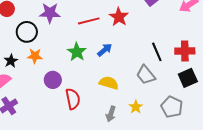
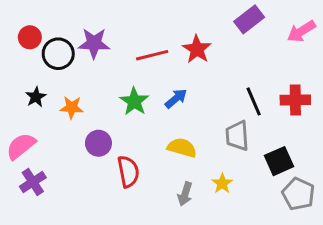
black circle: (27, 32) -> (58, 54), moved
black star: (11, 61) -> (36, 97), moved
gray trapezoid: (146, 75) -> (237, 136), turned 35
black square: (188, 78) -> (279, 161), moved
gray pentagon: (172, 107) -> (298, 194), moved

